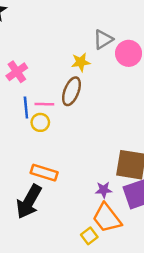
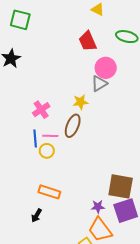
pink circle: (129, 53) -> (106, 68), moved
pink cross: (17, 72) -> (41, 110), moved
black arrow: (29, 202) -> (36, 216), size x0.5

